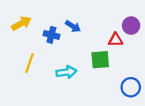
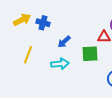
blue arrow: (73, 26) -> (64, 42), moved, turned 104
blue cross: (51, 35) -> (43, 23), moved

